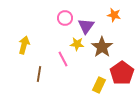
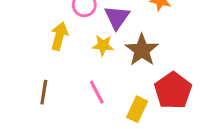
yellow arrow: (24, 45) -> (59, 36), moved
pink line: (63, 59) -> (97, 92), moved

